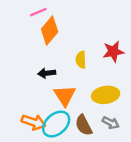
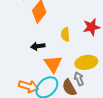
gray arrow: (111, 123) -> (79, 79), moved, turned -136

